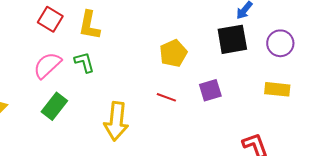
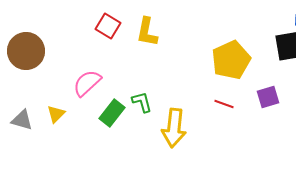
yellow pentagon: (173, 53) -> (231, 60), size x1.4
green L-shape: (84, 62) -> (142, 102), moved
pink semicircle: (47, 65) -> (87, 83), moved

